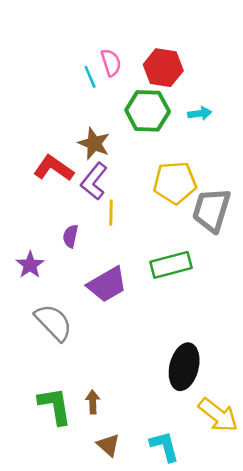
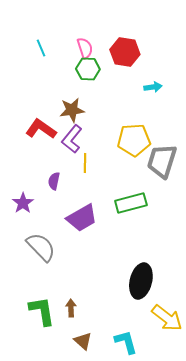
cyan line: (90, 77) -> (41, 48), moved
green hexagon: (148, 111) -> (88, 69), moved, size x0.7
brown star: (94, 143) -> (72, 110), turned -30

